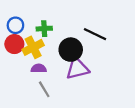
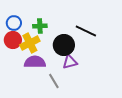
purple semicircle: (39, 68) -> (35, 62), size x1.5
purple triangle: (77, 68) -> (70, 62), size x0.7
gray line: (44, 89) -> (54, 81), moved

